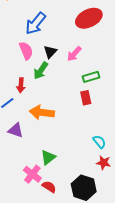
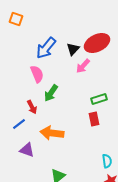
black triangle: (50, 52) -> (73, 49), moved
pink arrow: (74, 54) -> (83, 66), moved
red arrow: (21, 85) -> (32, 107), turned -32
cyan semicircle: (99, 142) -> (107, 161), turned 32

